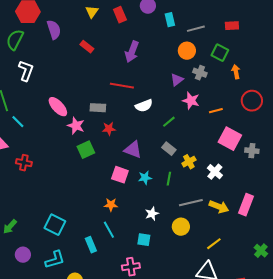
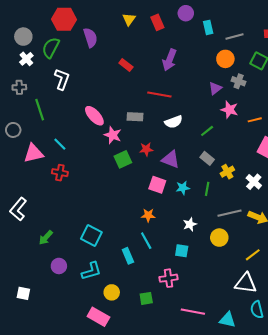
red rectangle: (87, 47) -> (126, 65), moved
white semicircle: (144, 106) -> (174, 122), moved
cyan line: (18, 122) -> (60, 144), moved
red star: (109, 129) -> (146, 149), moved

